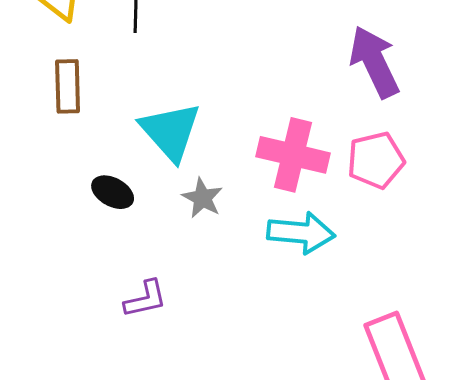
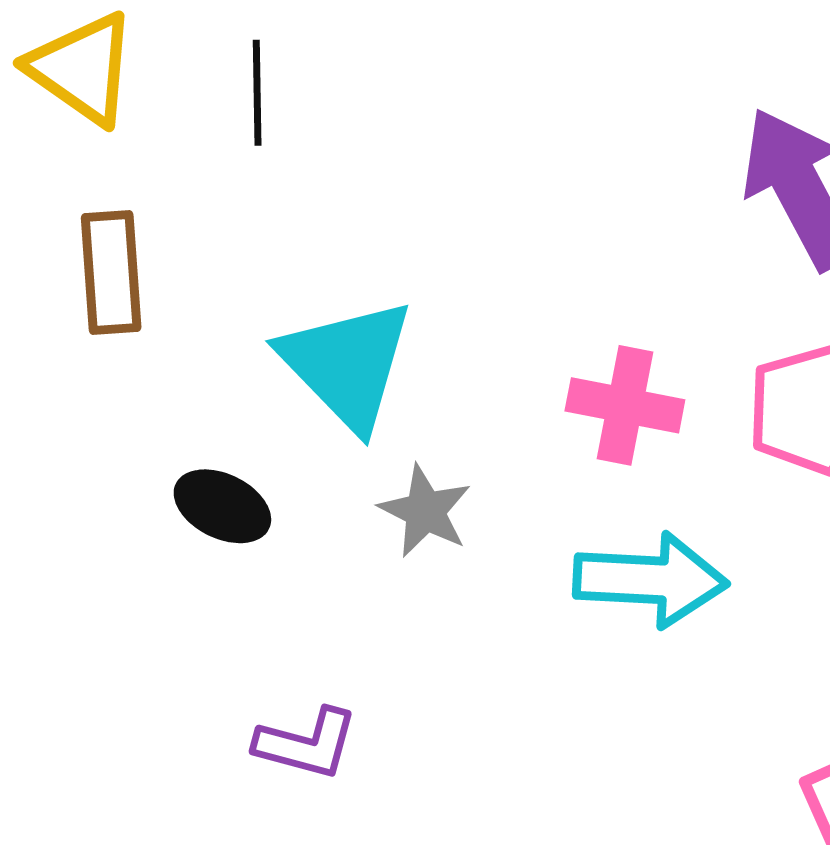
pink cross: (293, 155) -> (625, 405), size x0.7
purple L-shape: (145, 299) -> (307, 744), turned 30

